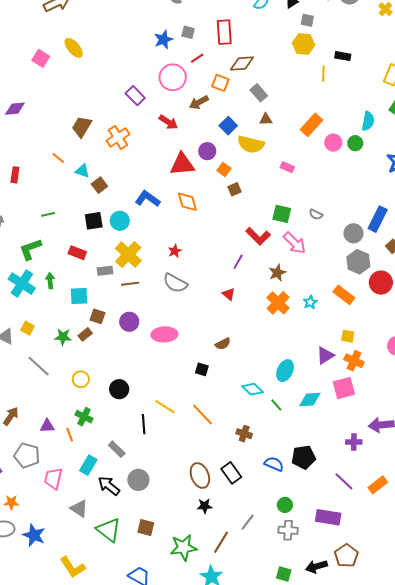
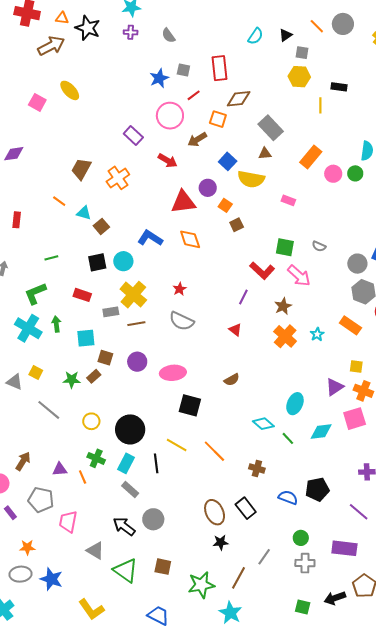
gray rectangle: (259, 93) -> (271, 128), moved, size x1.4
black square: (202, 369) -> (190, 405), moved, size x1.6
black circle: (119, 389) -> (130, 429), size x1.5
cyan rectangle: (88, 465) -> (126, 463), moved

